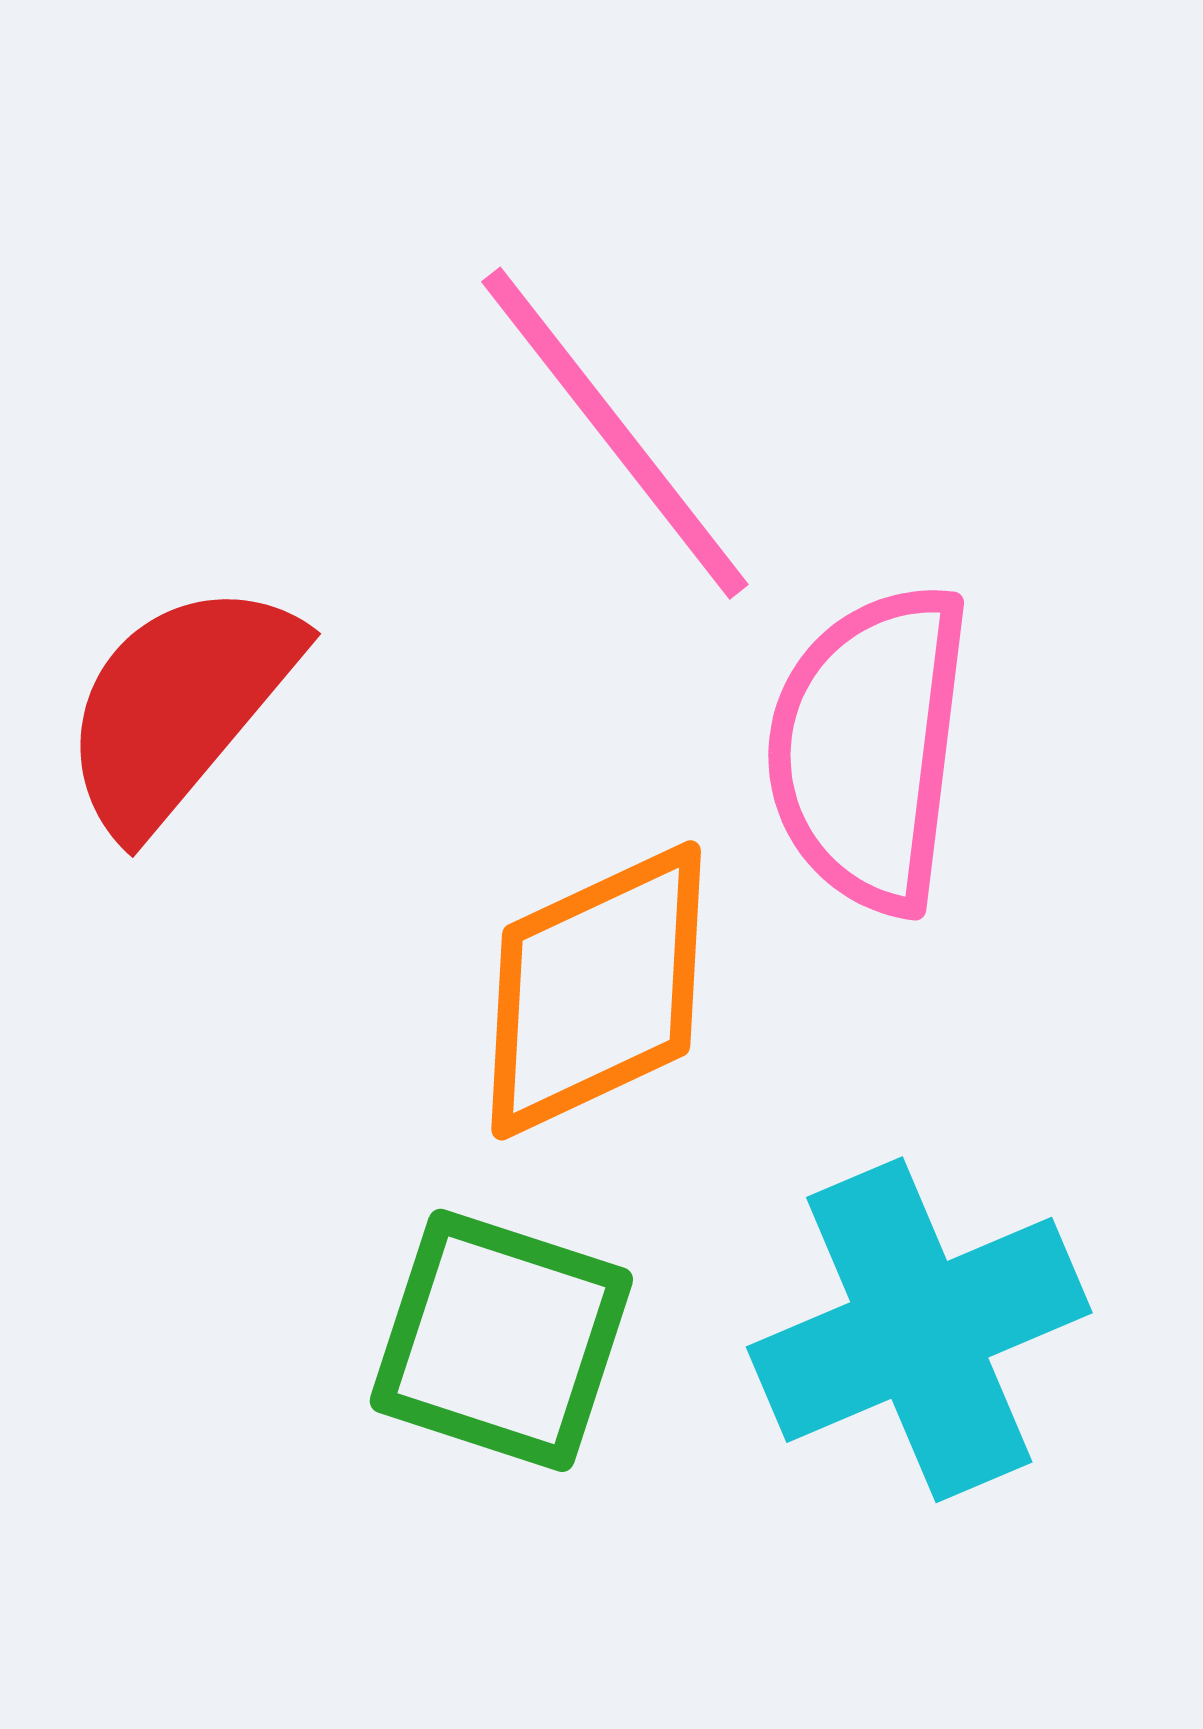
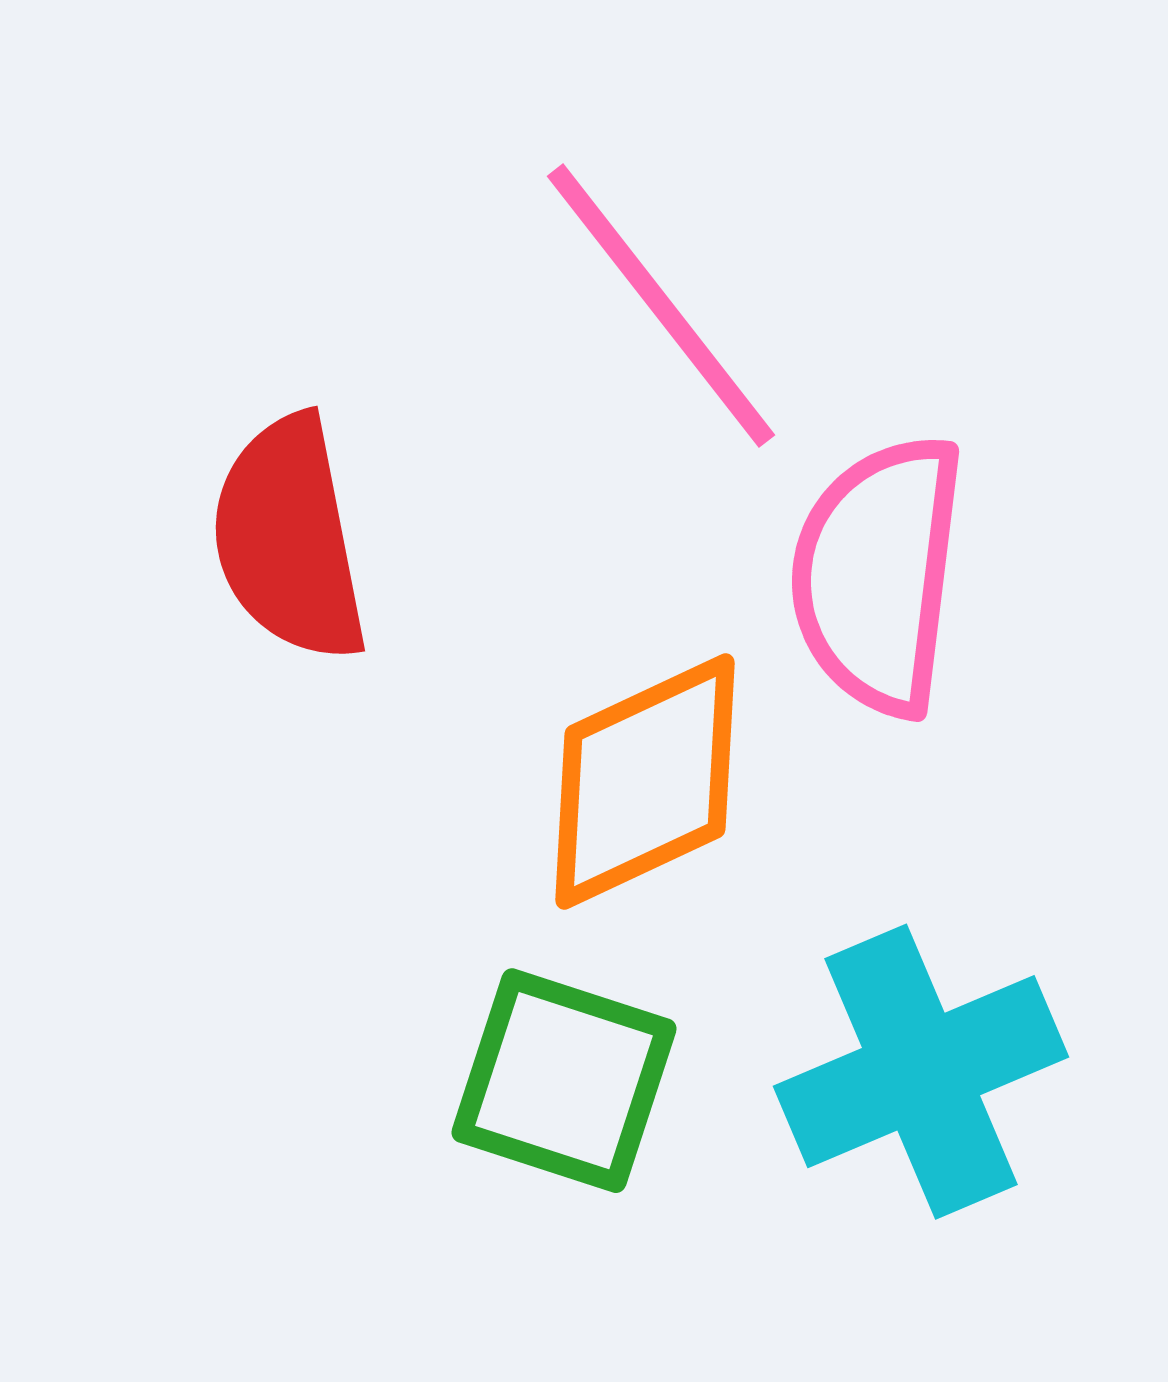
red semicircle: (179, 706) -> (289, 539), turned -51

